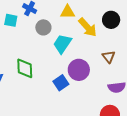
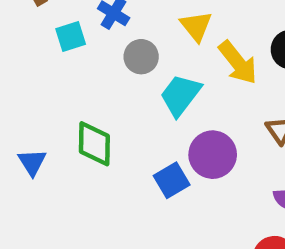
yellow triangle: (67, 12) -> (196, 26), turned 49
cyan square: (11, 20) -> (71, 36), turned -32

